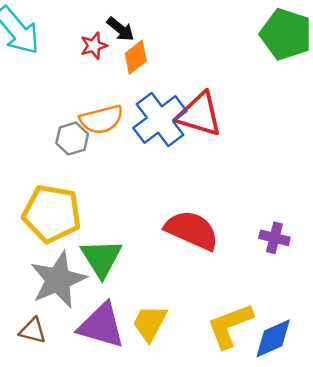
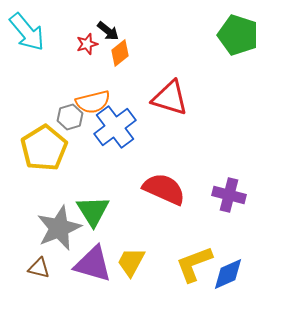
blue cross: (160, 119) -> (115, 127), moved
yellow pentagon: (52, 214) -> (44, 148), moved, turned 30
purple cross: (274, 238) -> (229, 195), size x1.4

